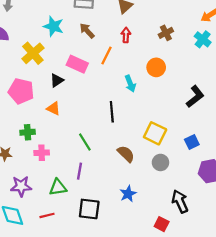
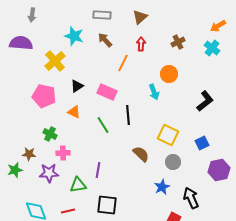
pink rectangle: (77, 64) -> (107, 92), moved
cyan arrow: (130, 84) -> (154, 92), moved
green cross: (28, 132) -> (50, 134), turned 32
green line: (85, 142) -> (103, 125), moved
purple star: (21, 186) -> (49, 173), moved
blue star: (128, 194) -> (162, 187), moved

